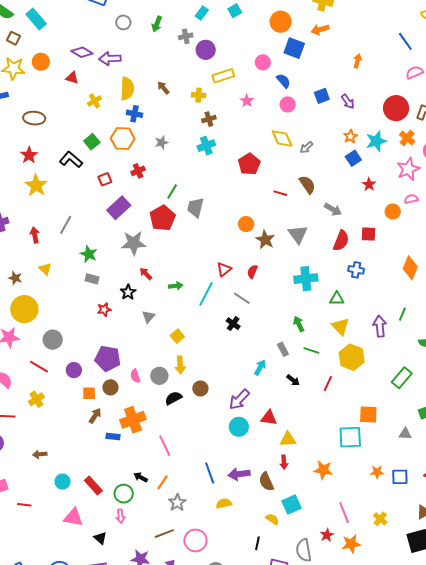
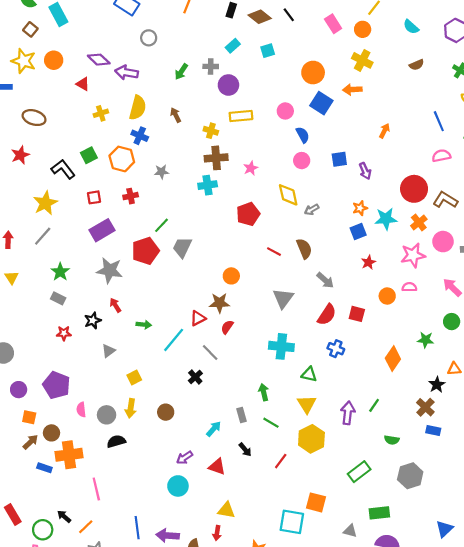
green arrow: (157, 24) -> (181, 72), moved
pink star: (247, 101) -> (251, 168), moved
brown cross: (209, 119) -> (216, 158), size x1.5
yellow star: (36, 185) -> (45, 203), moved
brown star: (265, 240) -> (219, 303), moved, turned 30
brown circle: (110, 387) -> (52, 433), moved
brown circle: (200, 388) -> (166, 412), moved
purple arrow: (239, 399) -> (185, 458), size x0.7
red triangle: (269, 418) -> (217, 467), moved

